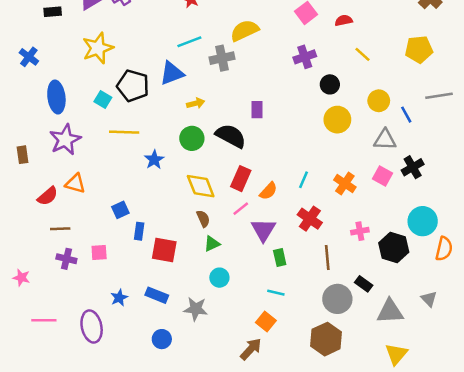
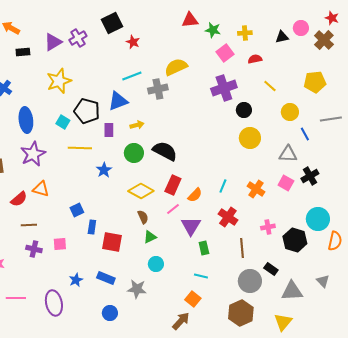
purple cross: (305, 57) -> (224, 88), size x1.4
yellow circle: (379, 101) -> (290, 112), moved
purple rectangle: (257, 110) -> (109, 130), moved
yellow diamond: (201, 186) -> (141, 191), turned -40
yellow triangle: (396, 354) -> (283, 322), moved

